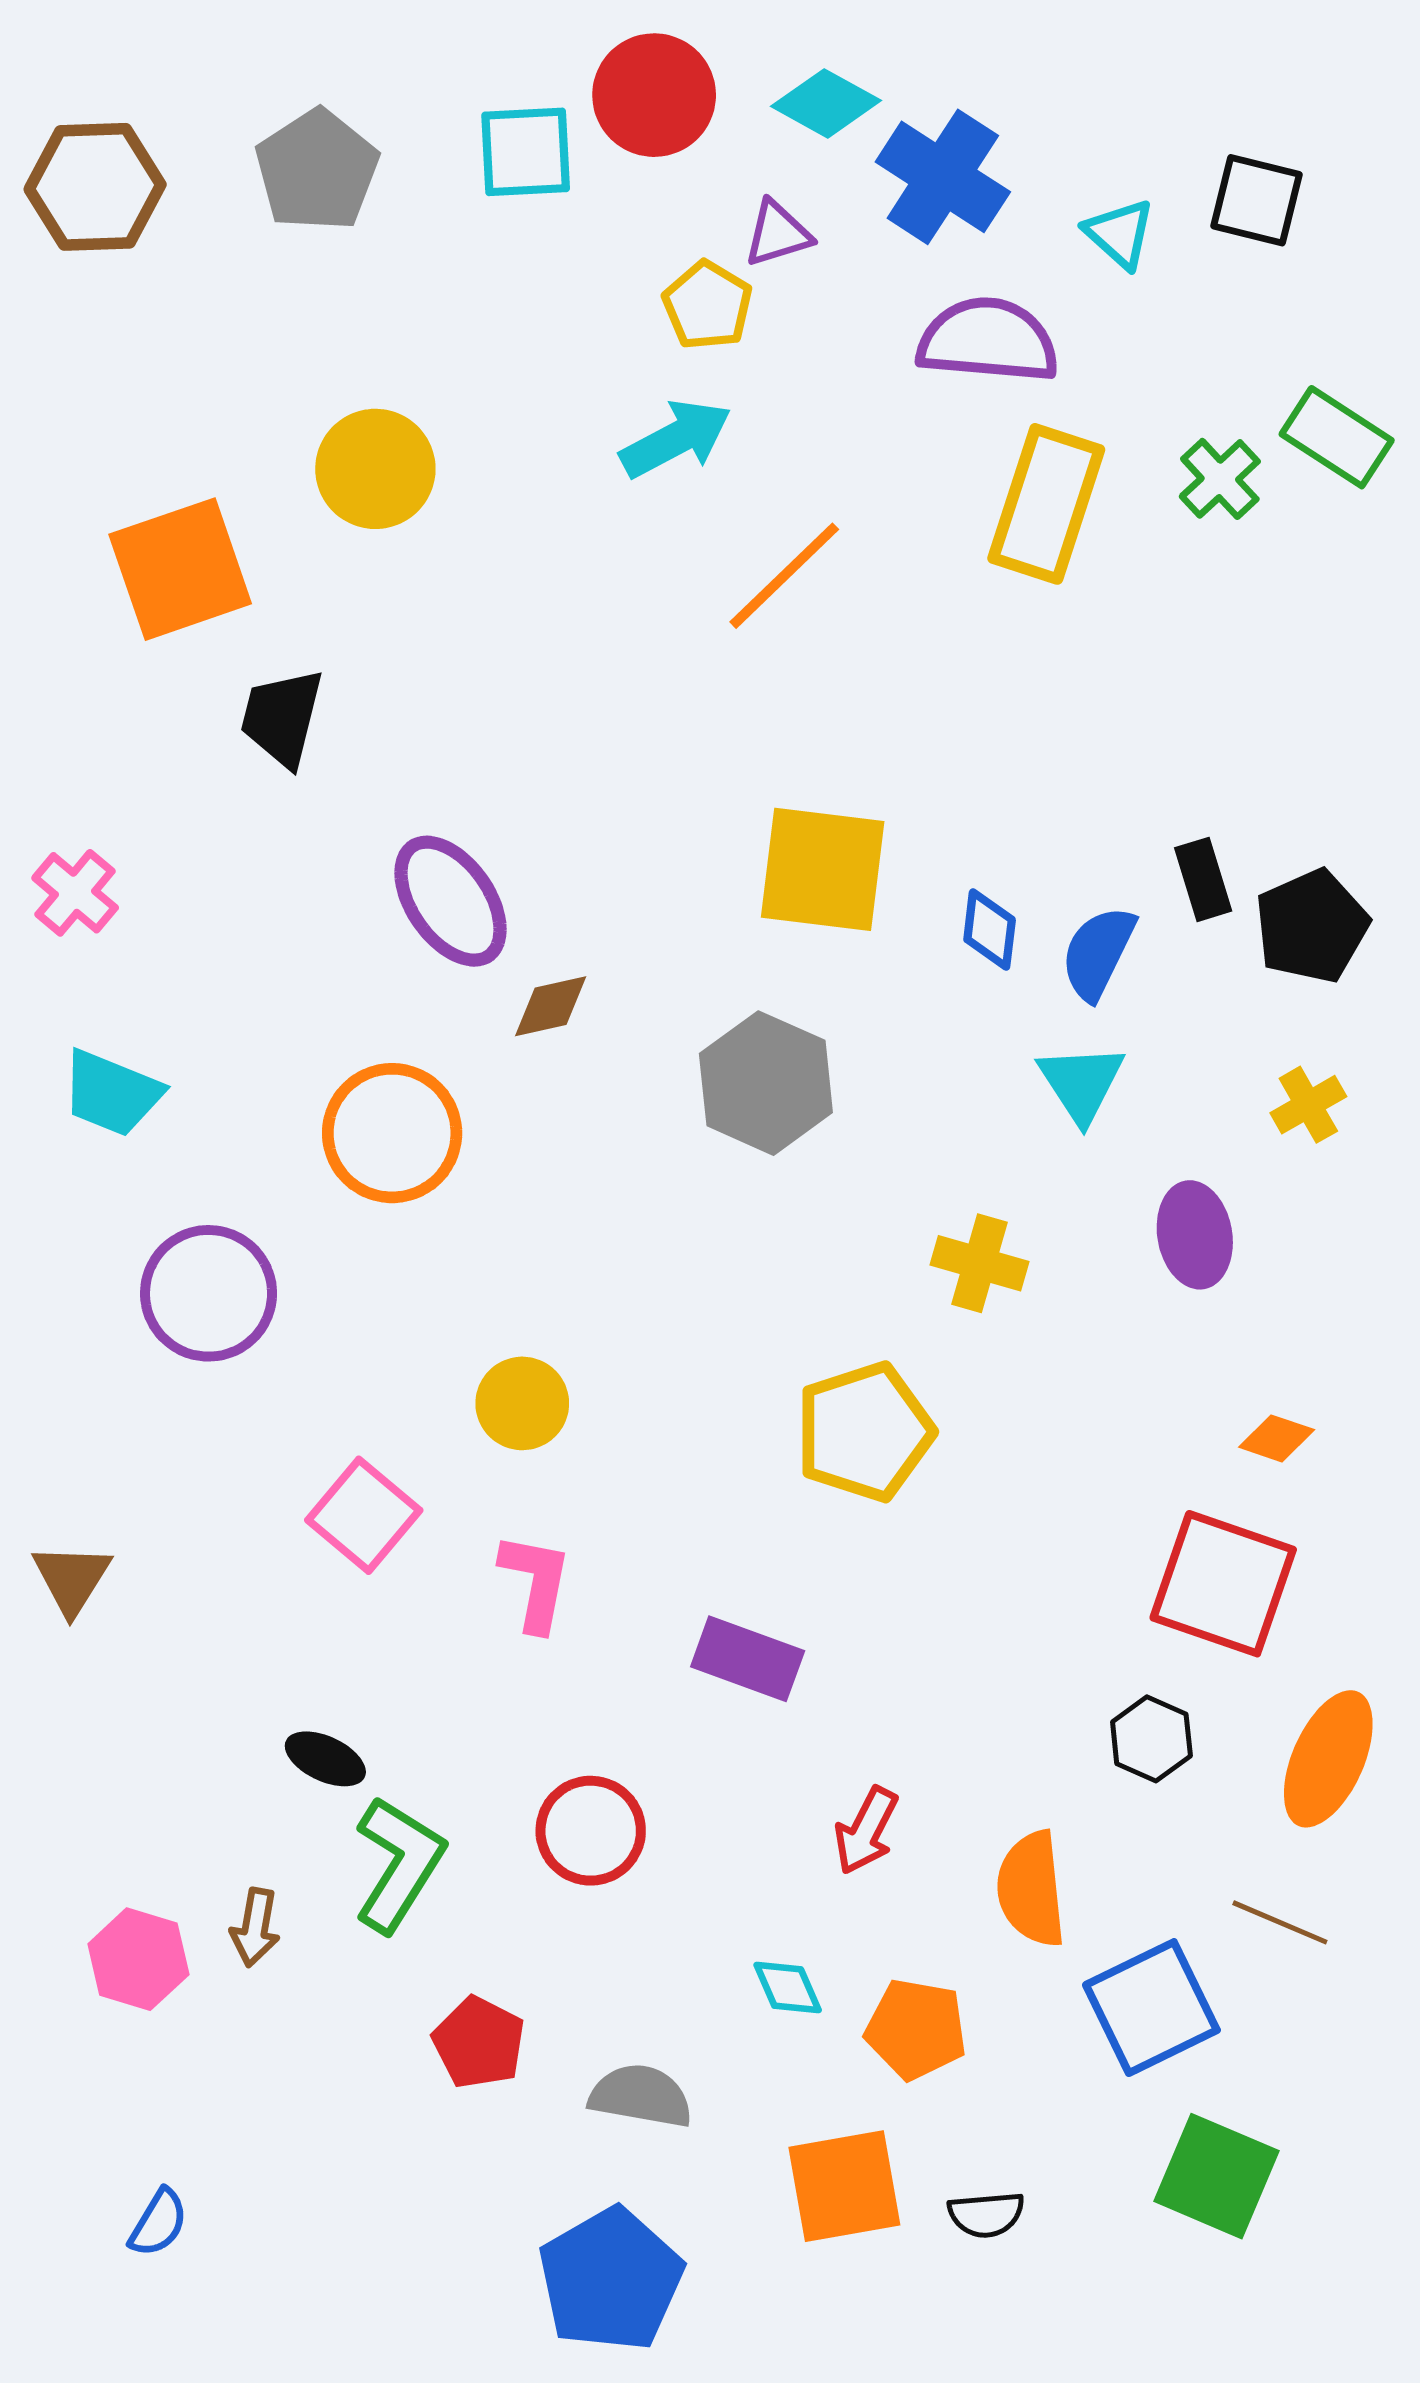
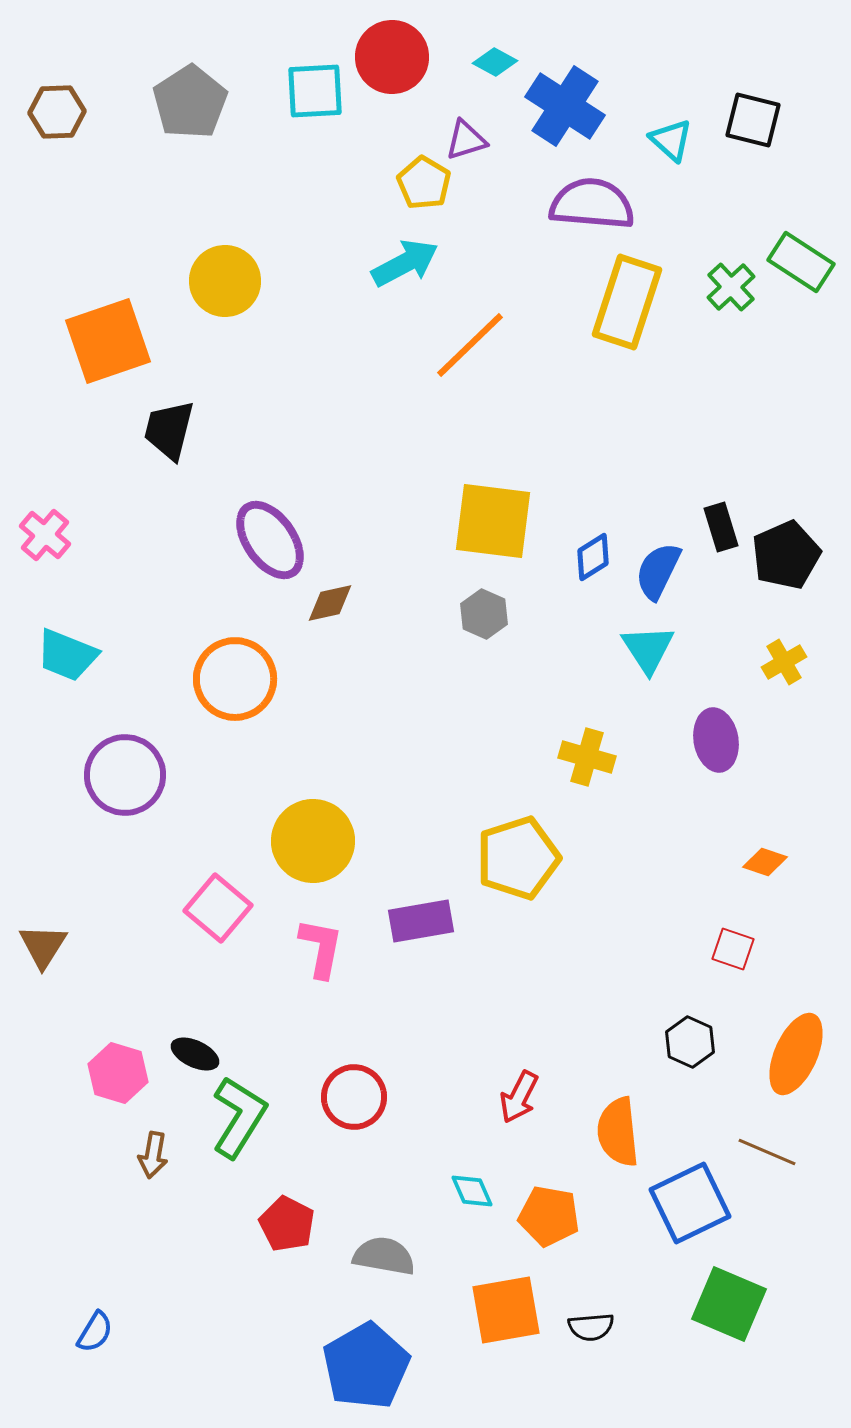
cyan diamond: (826, 103) -> (495, 62), size x0.7
brown hexagon: (95, 187) -> (57, 112), size x0.7
blue diamond: (990, 929) -> (593, 557), turned 51
gray hexagon: (766, 1083) -> (484, 614), moved, size x0.6
yellow circle: (522, 1403) -> (313, 841), size x1.5
red square: (1223, 1584) -> (733, 949), size x0.5
purple rectangle: (748, 1659) -> (421, 921), moved, turned -30
pink hexagon: (138, 1959) -> (118, 1073), moved

